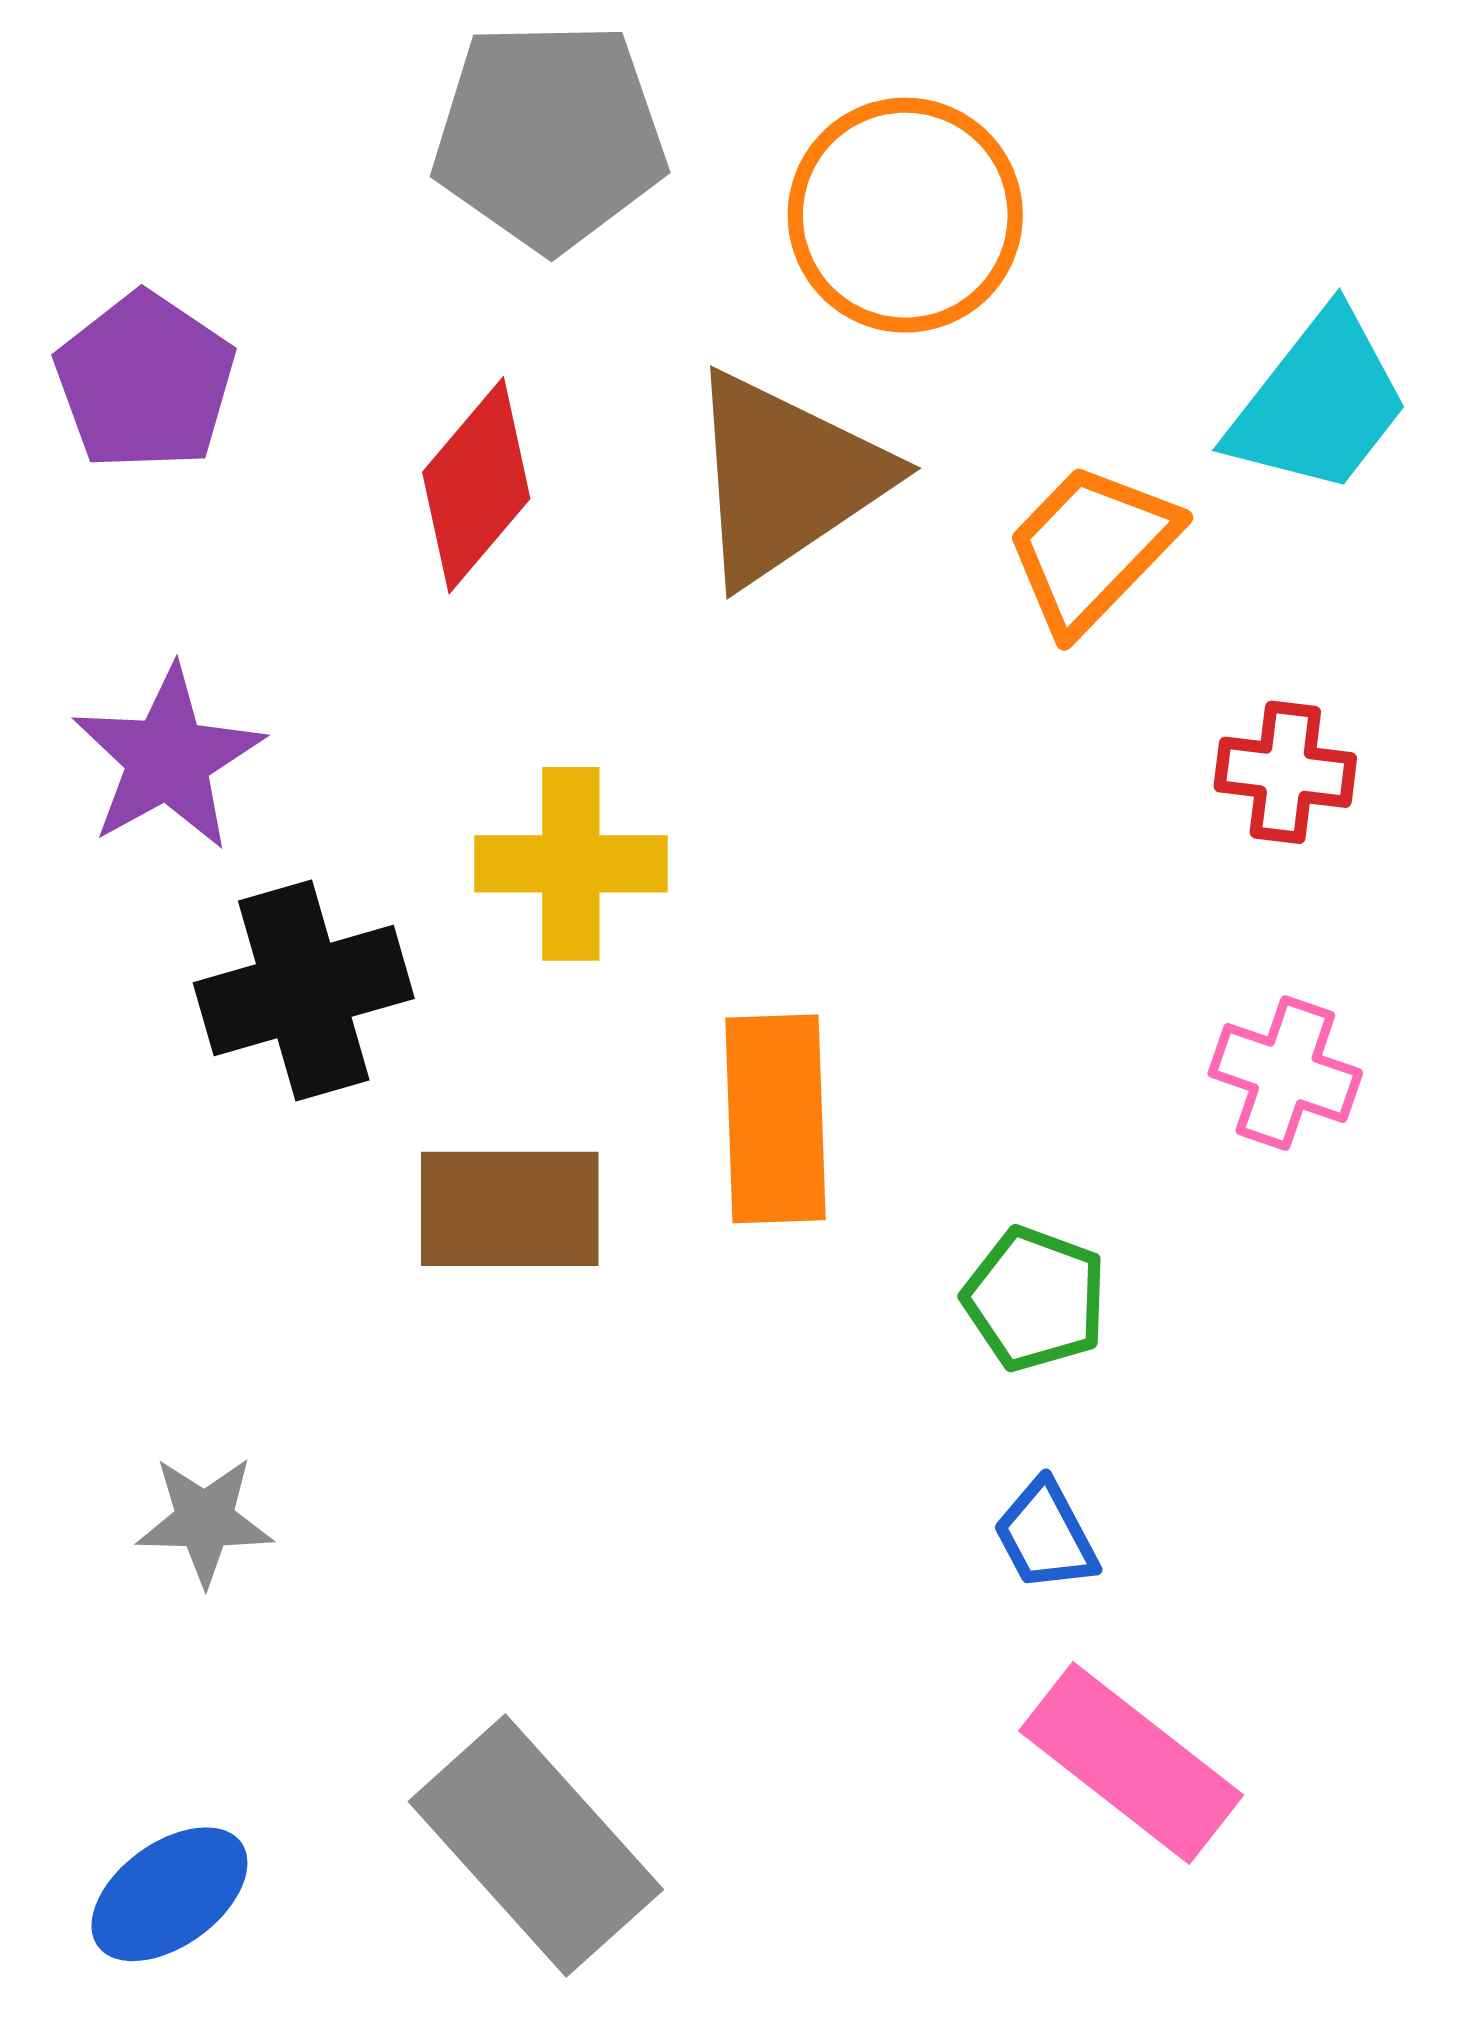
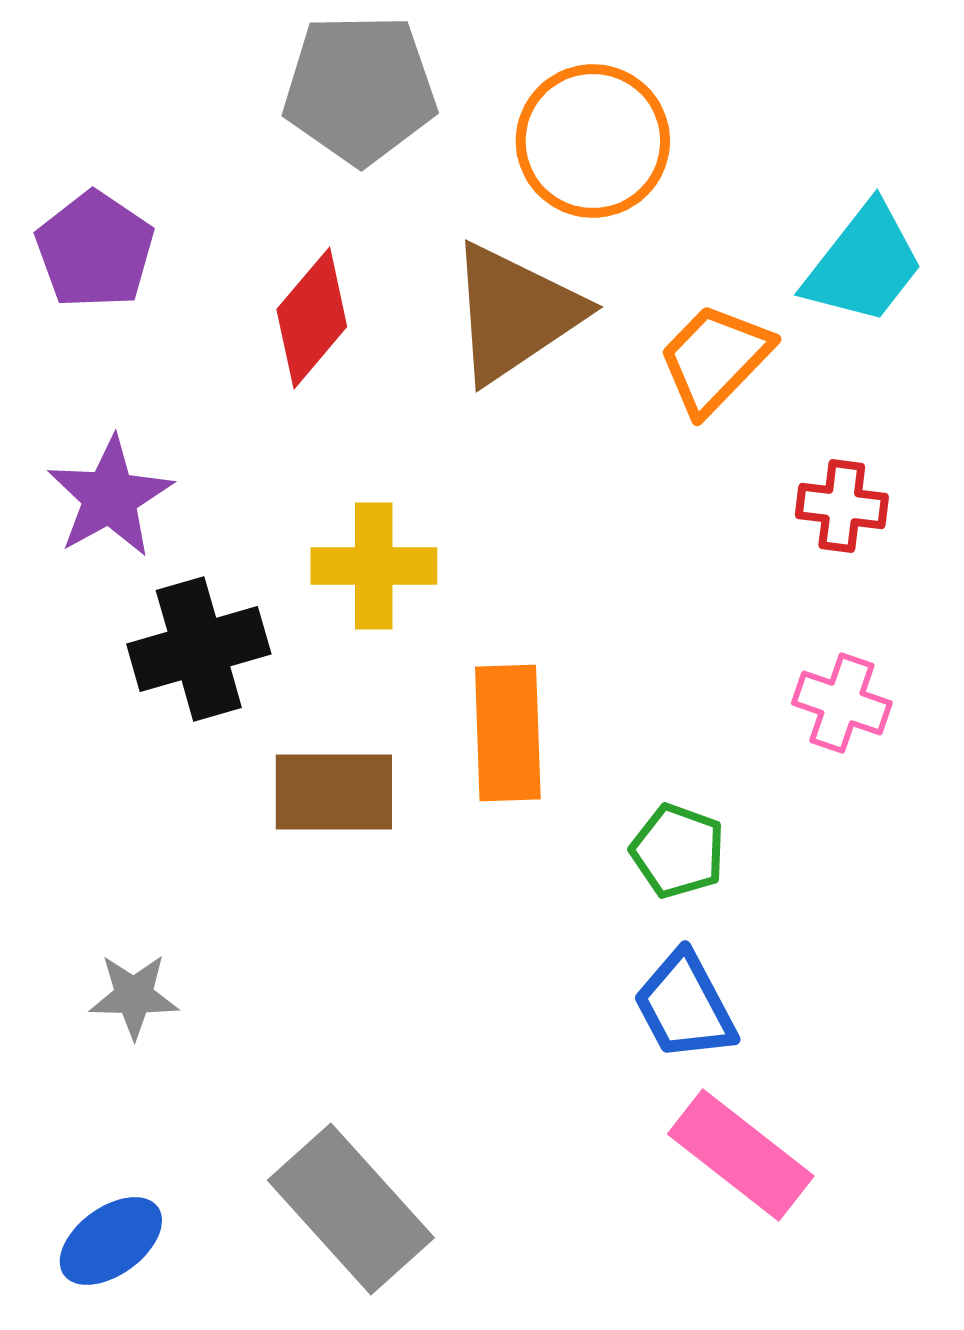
blue trapezoid: (1046, 1536) -> (685, 1006), size x1.5

